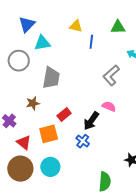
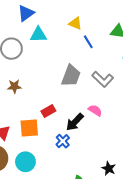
blue line: (91, 42) -> (88, 42), turned -48
gray L-shape: (111, 75) -> (103, 79), turned -105
gray trapezoid: (51, 78) -> (71, 76), moved
brown star: (33, 103) -> (14, 86), moved

